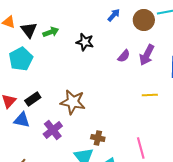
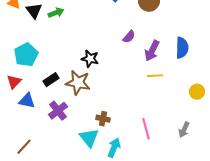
black star: (85, 42) -> (90, 59), moved
purple arrow: (147, 55) -> (152, 51), moved
cyan pentagon: (21, 59) -> (26, 55), moved
black rectangle: (33, 99) -> (51, 80), moved

